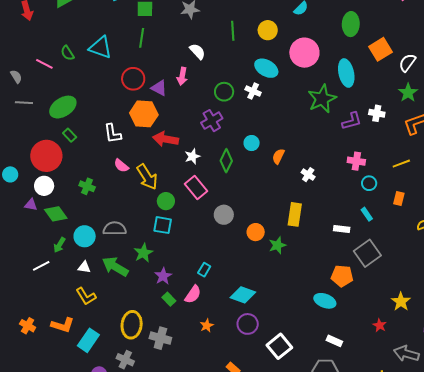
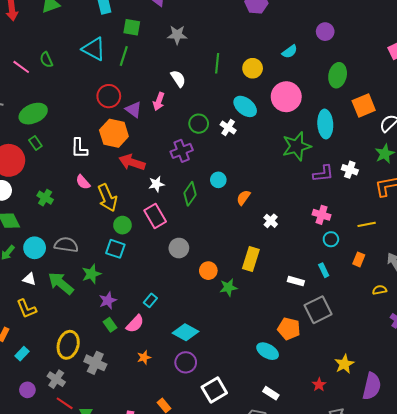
cyan triangle: (101, 47) -> (94, 49), moved
cyan rectangle: (88, 340) -> (22, 354), size x0.6

